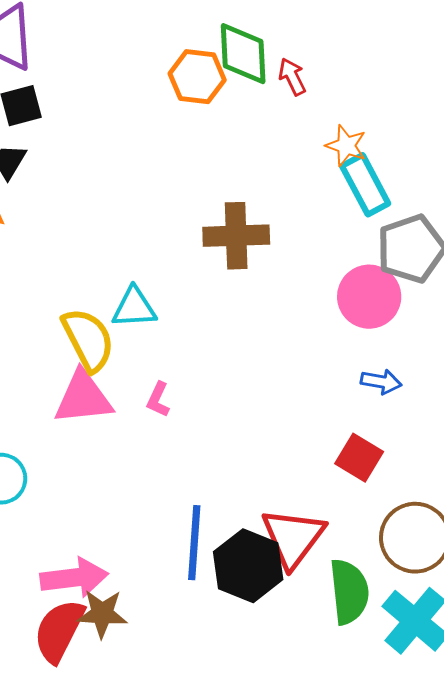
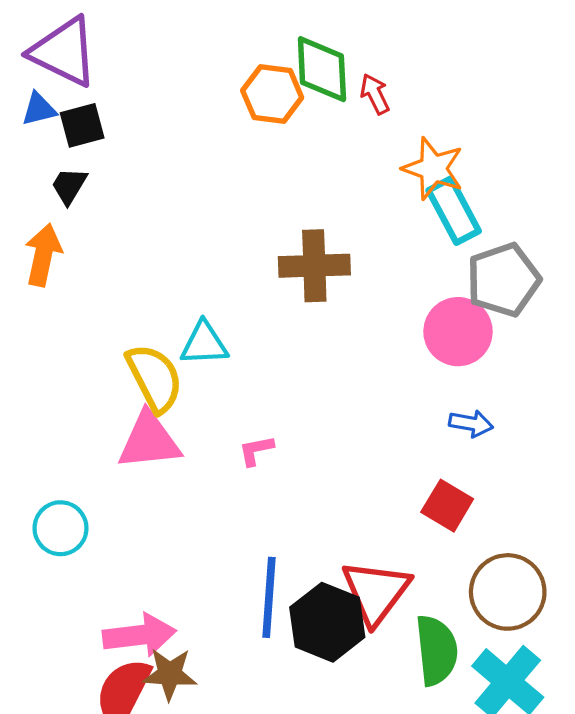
orange star: (346, 146) -> (433, 169), size x1.4
pink L-shape: (158, 400) -> (256, 450), moved, turned 54

